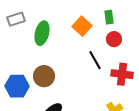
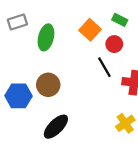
green rectangle: (109, 17) -> (120, 20), turned -56
red circle: (114, 39) -> (114, 44), moved

